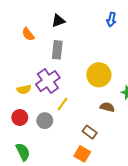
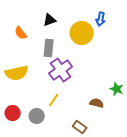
yellow circle: (99, 75) -> (82, 33), moved
purple cross: (48, 81) -> (61, 70), moved
yellow semicircle: (24, 89) -> (17, 73), moved, size x1.6

